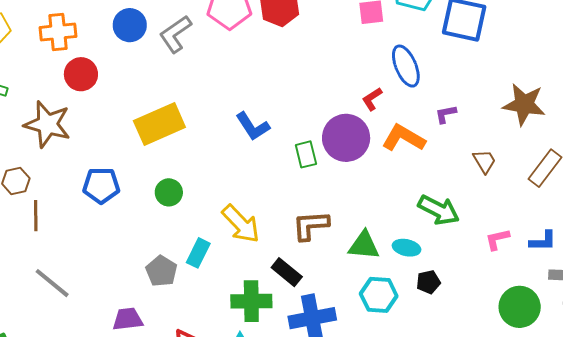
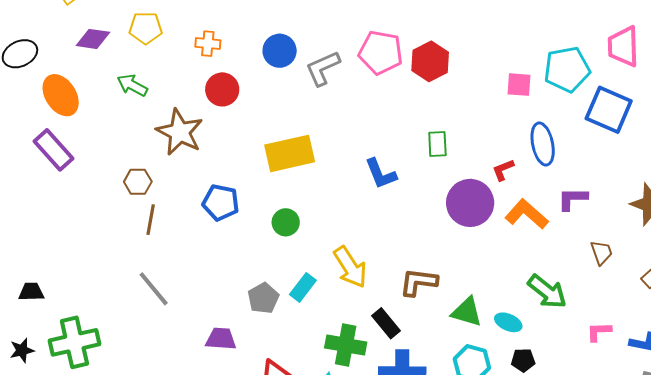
orange cross: (58, 32) -> (208, 44), size x0.7
purple L-shape: (446, 114) -> (573, 199), size x1.4
green rectangle: (306, 154) -> (437, 144), moved

